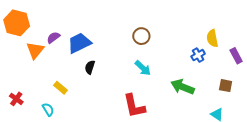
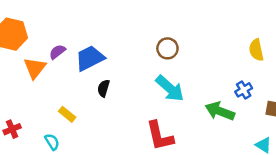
blue cross: (198, 55) -> (244, 90), moved
cyan arrow: (143, 68) -> (170, 88), size x1.4
red cross: (16, 99) -> (12, 129), turned 32

